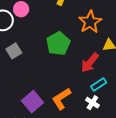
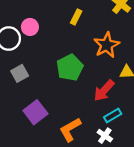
purple square: (32, 102) -> (35, 112), moved

